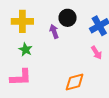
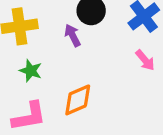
orange diamond: (75, 82) -> (78, 100), moved

